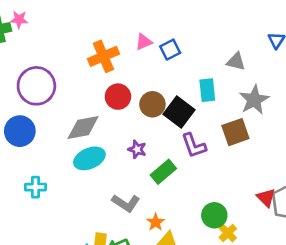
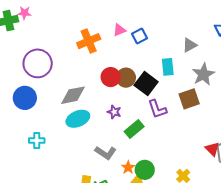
gray triangle: (236, 62) -> (190, 45), turned -42
red circle: (118, 97) -> (111, 77), moved
green circle: (214, 215) -> (145, 170), moved

